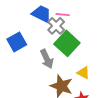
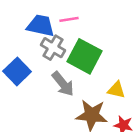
gray cross: (56, 26) -> (53, 48), moved

